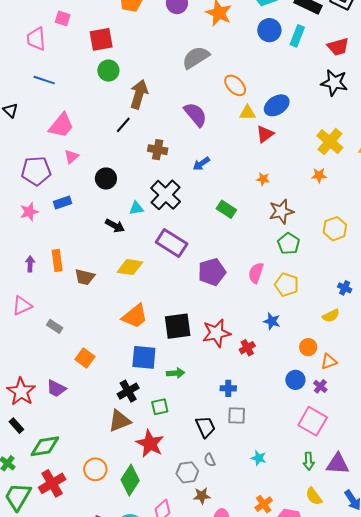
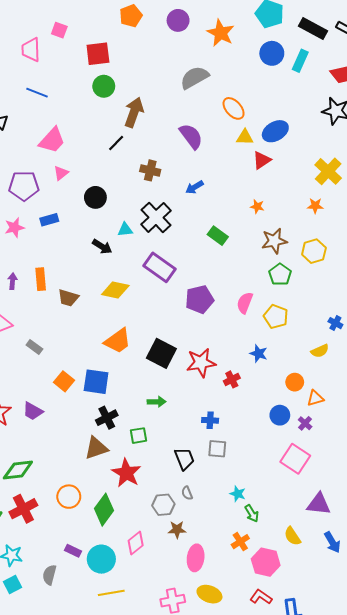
yellow hexagon: (335, 229) -> (314, 251), moved
black square: (178, 326) -> (161, 353), turned 32
blue square: (144, 357) -> (96, 382), moved
green arrow: (309, 461) -> (252, 513), moved, turned -30

